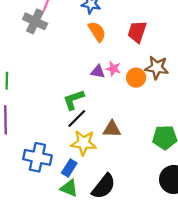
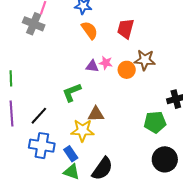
black line: (77, 119) -> (39, 116), moved
brown triangle: (112, 129) -> (96, 114), moved
blue rectangle: (69, 168) -> (71, 154), turned -63

